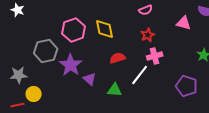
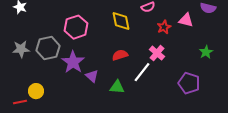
yellow diamond: (105, 29) -> (121, 21), moved
red star: (148, 35) -> (164, 27), moved
pink cross: (155, 56) -> (157, 53), turned -35
gray star: (19, 75) -> (21, 49), moved

